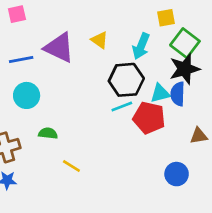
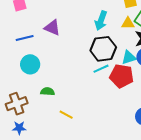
yellow triangle: (100, 40) -> (128, 23), moved, turned -32
cyan arrow: (141, 46) -> (101, 21), moved
purple triangle: (59, 48) -> (52, 28), size x0.7

